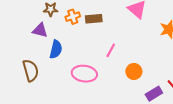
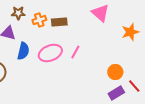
orange circle: (134, 71) -> (115, 72), moved
pink ellipse: (84, 74) -> (50, 53), moved, turned -30

